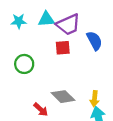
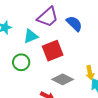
cyan triangle: (46, 19) -> (31, 36), moved
red square: (63, 48) -> (53, 51), moved, size x1.5

